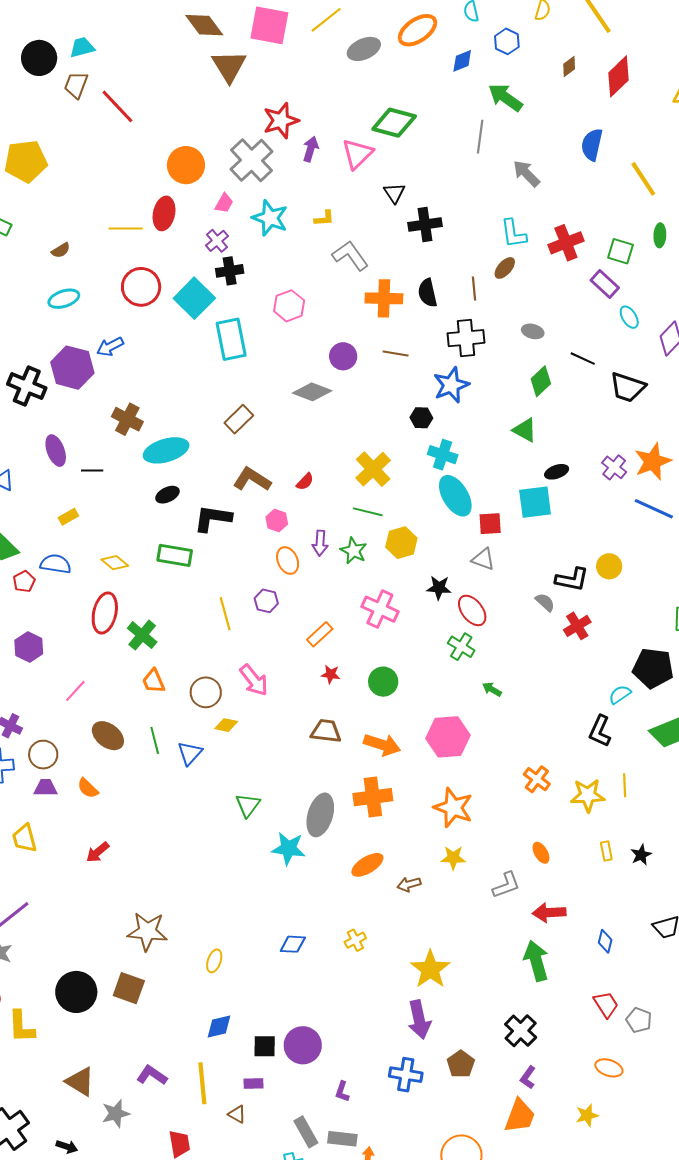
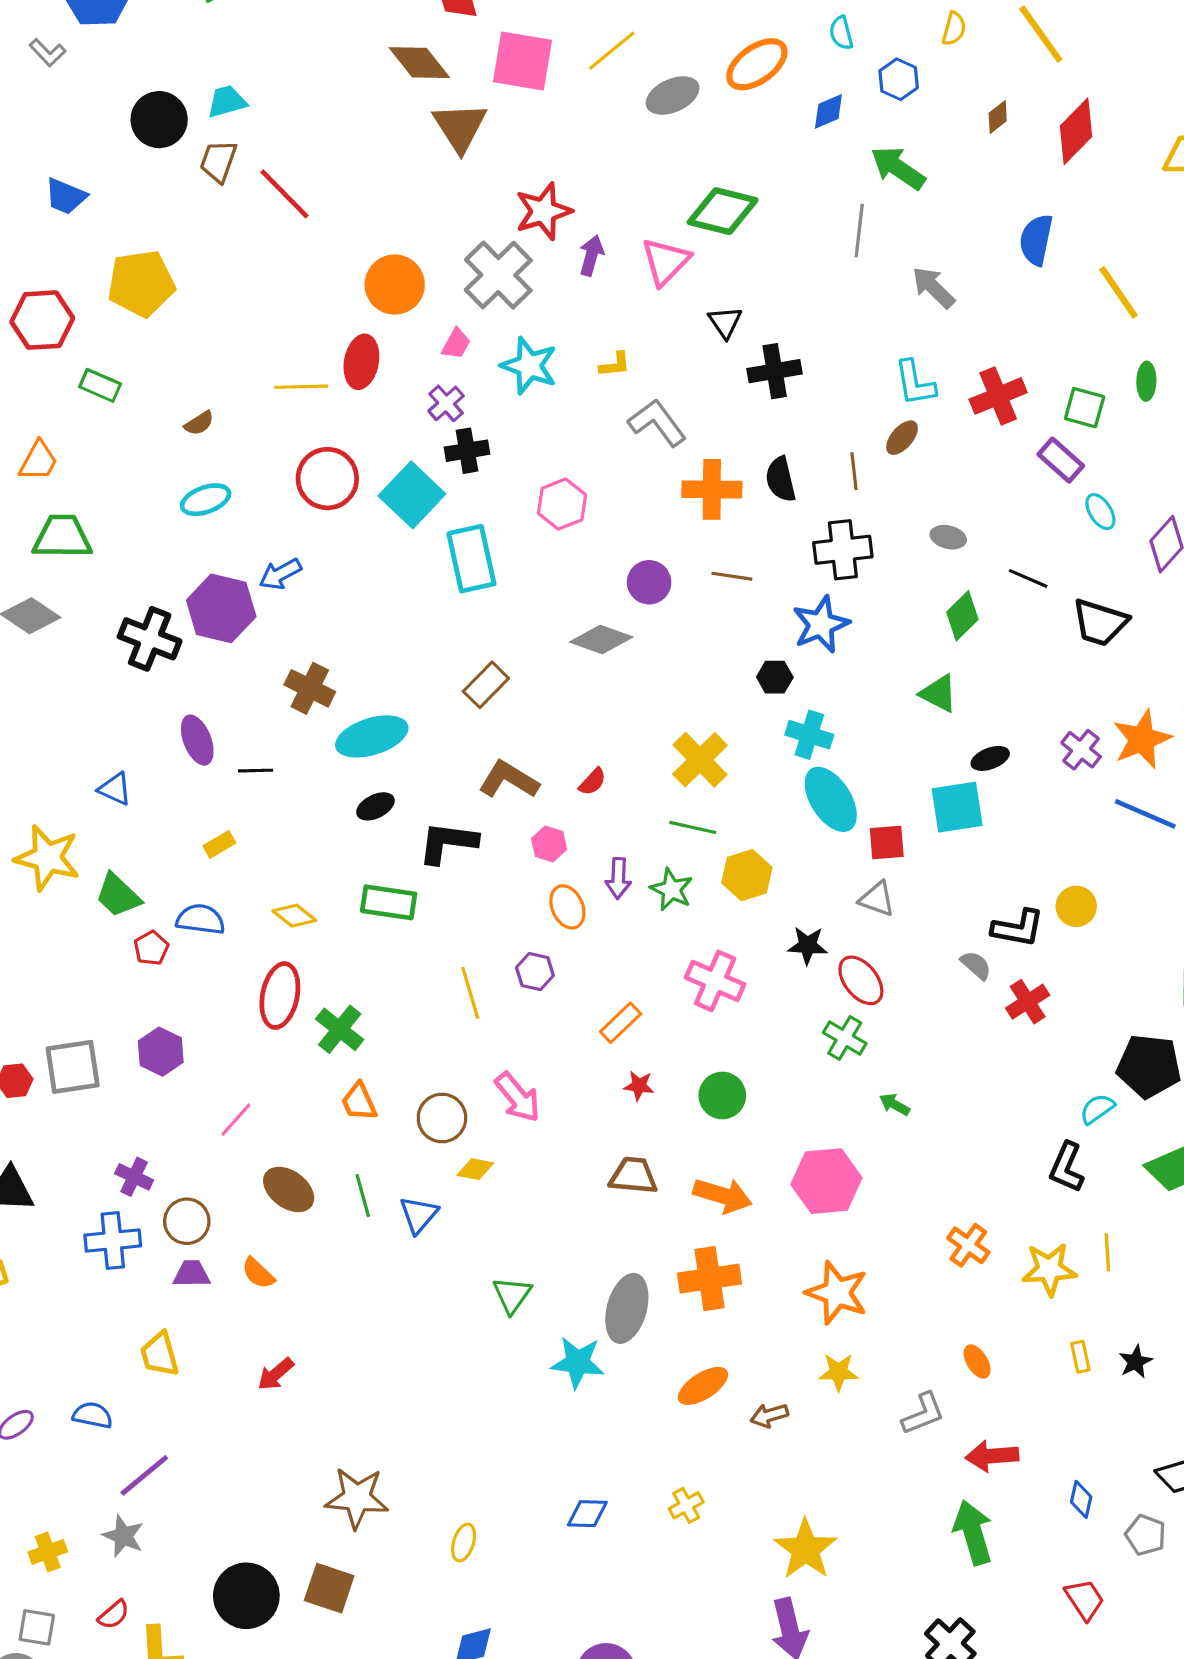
gray pentagon: (639, 1020) -> (1146, 1535), moved

